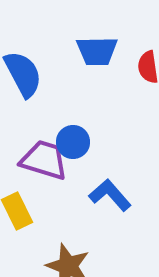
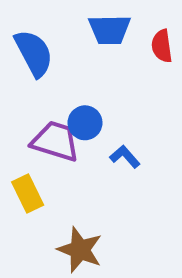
blue L-shape: (110, 195) -> (125, 157), moved, size x0.7

